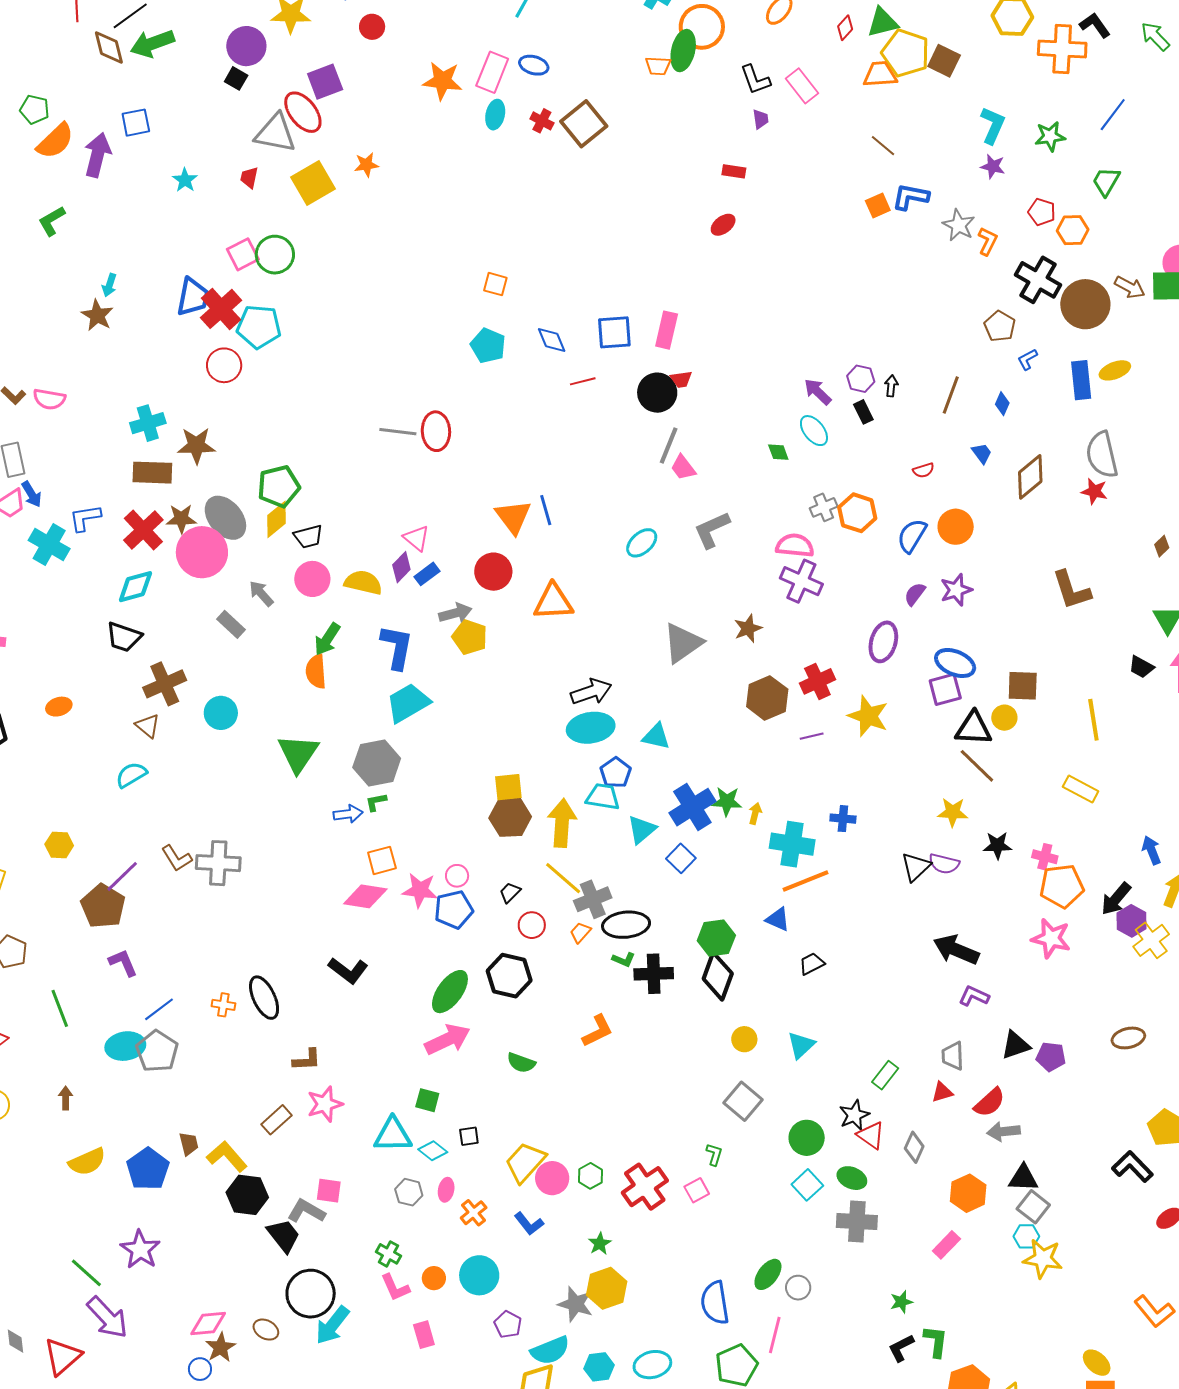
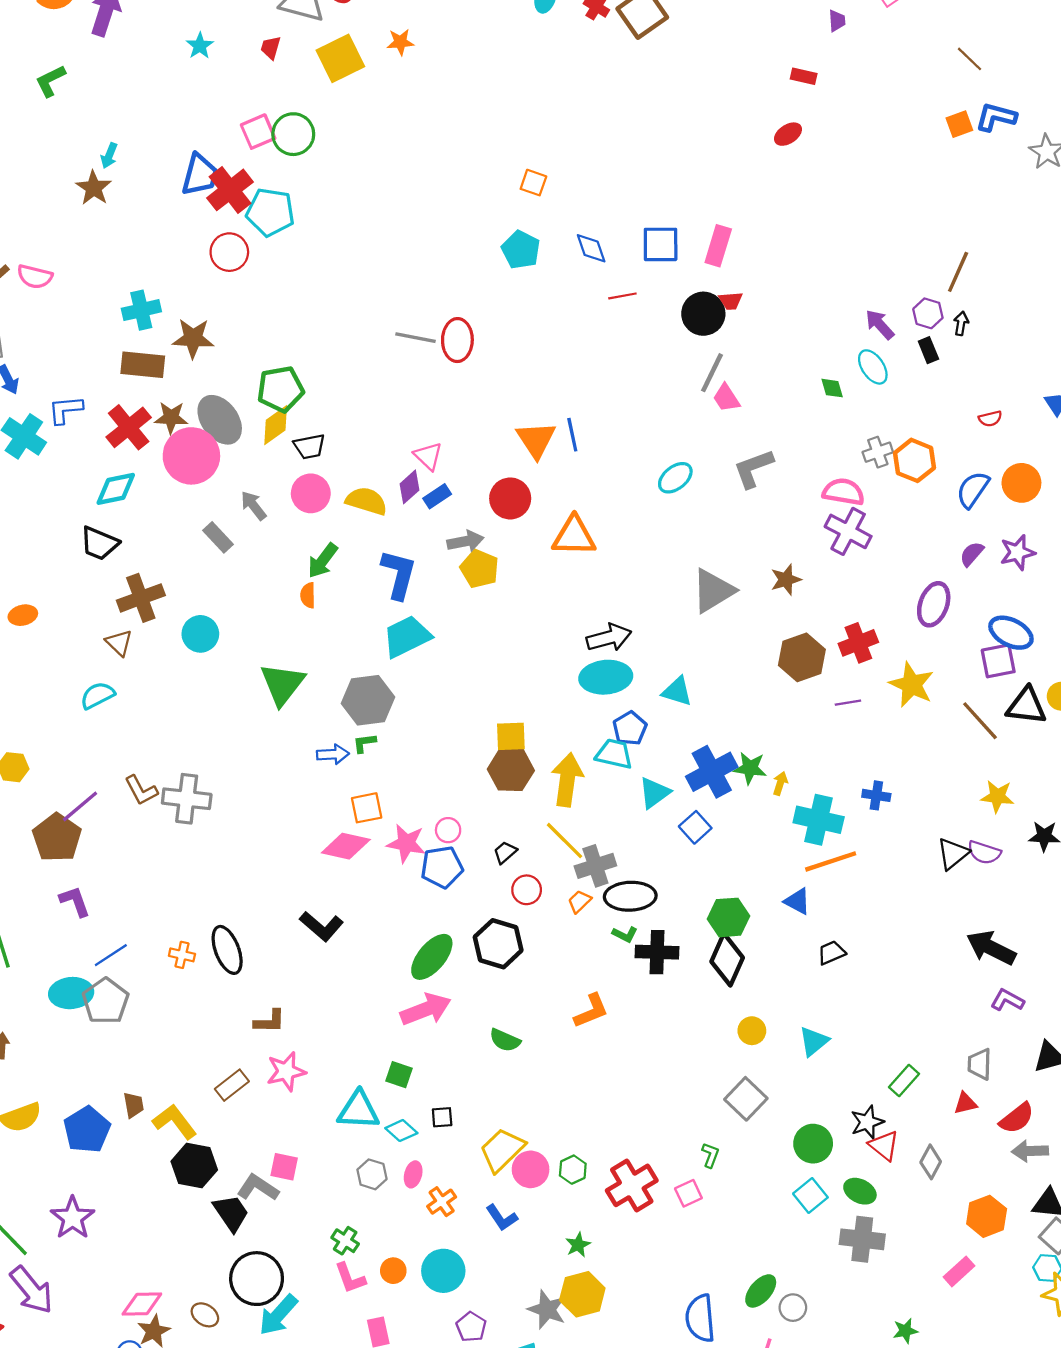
brown line: (951, 395) -> (958, 272), moved
orange semicircle: (316, 671) -> (308, 595), size x0.7
brown line: (977, 766) -> (980, 721), moved

